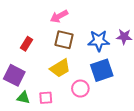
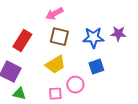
red rectangle: (26, 44) -> (22, 41), size x1.5
blue square: (102, 70) -> (96, 67), size x0.7
pink square: (46, 98) -> (55, 94), moved

